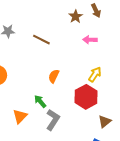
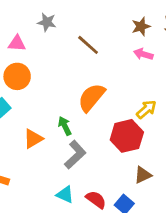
pink arrow: (90, 40) -> (143, 54), moved
orange semicircle: (54, 76) -> (91, 97), size x1.6

